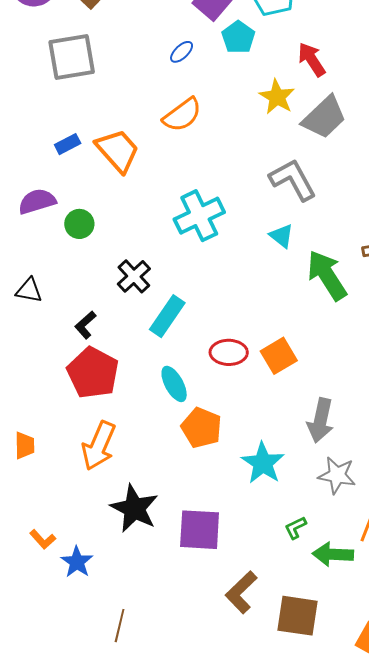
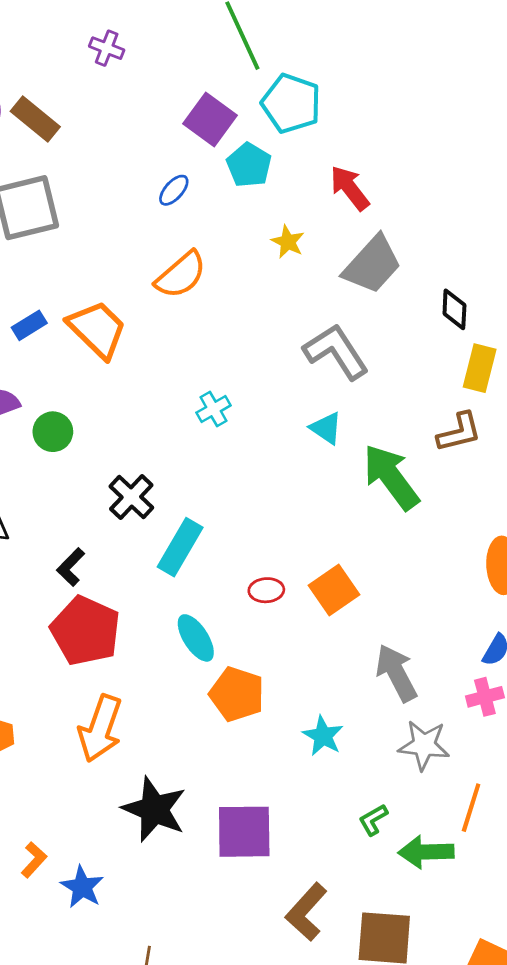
yellow star: (277, 97) -> (288, 242), moved, size x0.7
cyan cross: (199, 216) -> (213, 409), size x0.5
red ellipse: (229, 352) -> (266, 590), size x0.7
gray arrow: (320, 420) -> (396, 673), turned 144
cyan star: (263, 463) -> (323, 736), size x0.7
orange L-shape: (43, 539) -> (34, 860), turned -92

